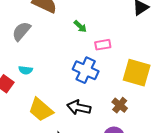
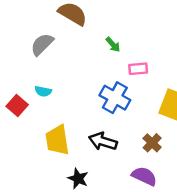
yellow trapezoid: (41, 110) -> (57, 140), turned 36

